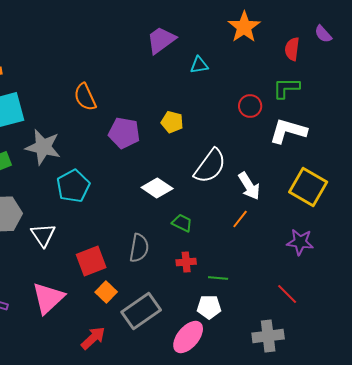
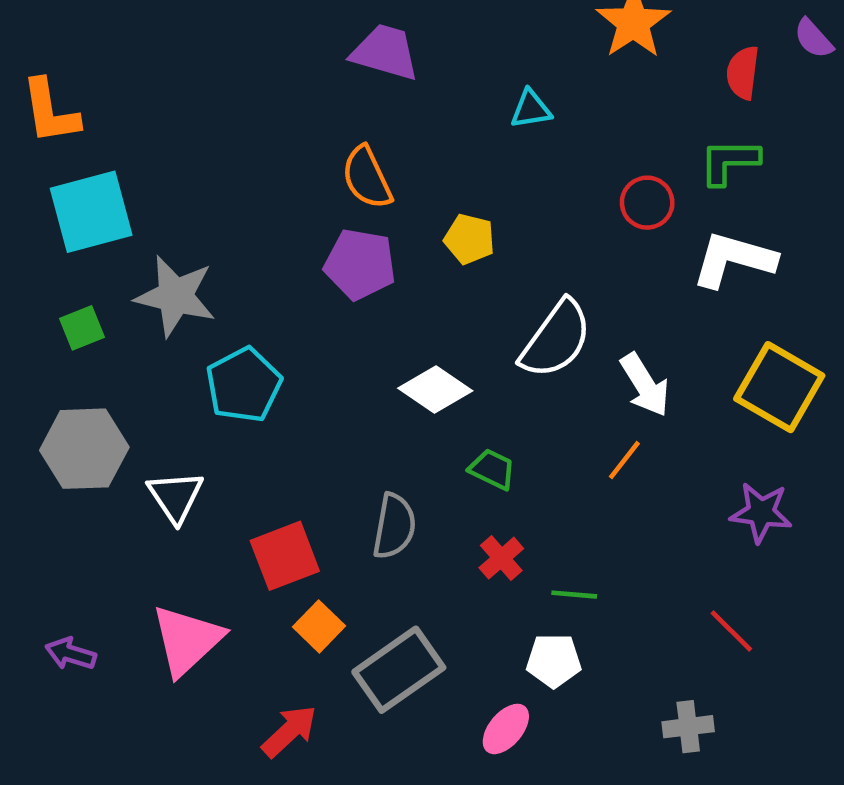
purple trapezoid: (161, 40) -> (385, 52), moved, turned 52
orange semicircle: (85, 97) -> (367, 178), moved
red cross: (186, 262) -> (501, 558), turned -36
gray cross: (268, 336) -> (688, 727), size x0.7
pink ellipse: (188, 337) -> (506, 729), size x0.7

